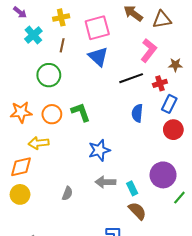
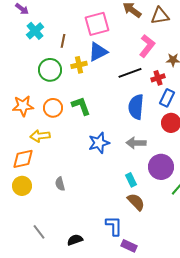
yellow cross: (61, 17) -> (79, 65), moved
blue triangle: (98, 57) -> (98, 52), turned 50
blue semicircle: (137, 113) -> (136, 107), size x1.4
gray arrow: (105, 182) -> (136, 143), moved
gray semicircle: (67, 193) -> (60, 184), moved, turned 144

